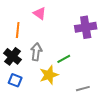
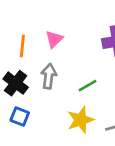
pink triangle: (40, 13) -> (54, 39), moved, turned 40
yellow star: (49, 75) -> (80, 120), moved

